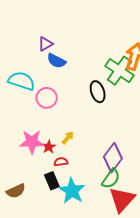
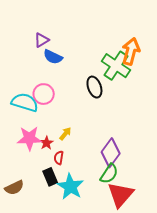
cyan semicircle: (22, 81) -> (25, 102), moved
red semicircle: (61, 162) -> (59, 158), turned -72

